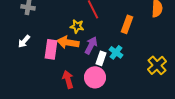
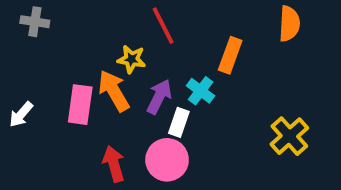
white arrow: (24, 41) -> (21, 114), moved
orange arrow: (68, 42) -> (114, 91), turned 50
cyan cross: (116, 52) -> (201, 91), moved

